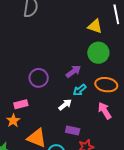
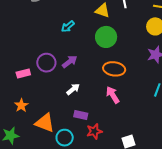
purple arrow: (73, 71) -> (70, 62), moved
cyan arrow: (80, 90) -> (68, 26), moved
pink rectangle: (21, 104) -> (23, 73), moved

